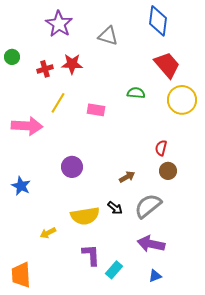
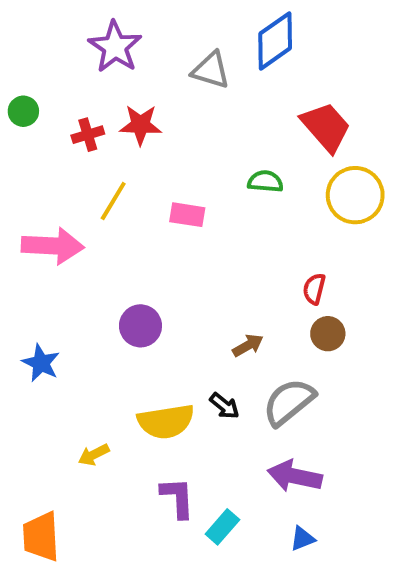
blue diamond: (158, 21) -> (275, 41), moved, turned 48

